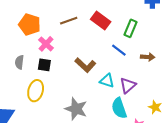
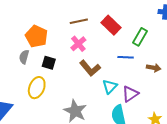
orange pentagon: (30, 24) -> (36, 36), moved
pink cross: (46, 44) -> (78, 44), moved
blue line: (119, 50) -> (126, 57), turned -42
cyan triangle: (107, 81) -> (110, 87), turned 49

